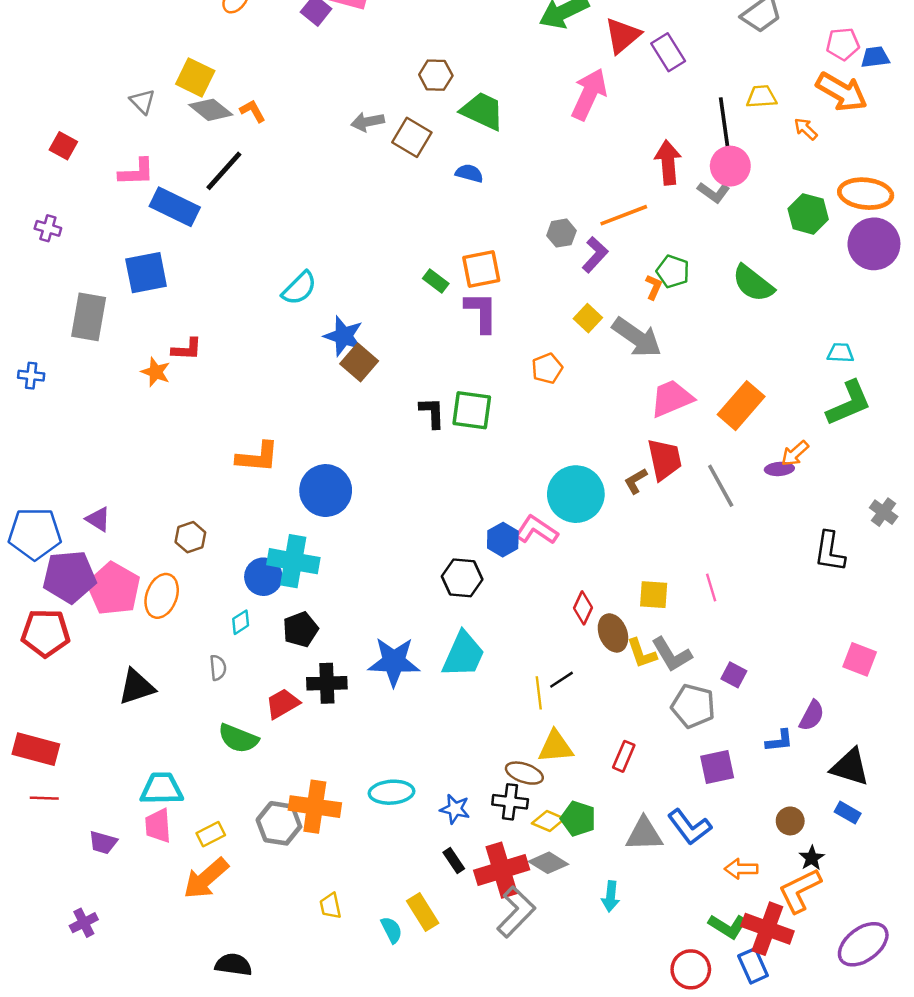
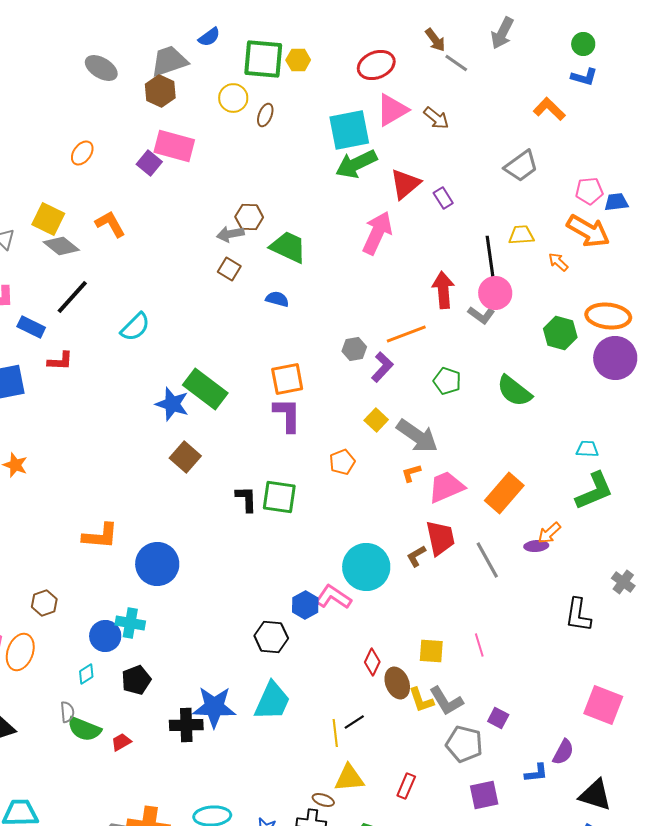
purple rectangle: (668, 52) -> (443, 198), size x0.7
orange L-shape: (253, 111) -> (110, 224), moved, size x1.4
gray arrow: (368, 122) -> (230, 234), moved
brown square: (412, 137) -> (229, 269), size x0.7
blue rectangle: (175, 207) -> (31, 327), size x0.7
green rectangle: (436, 281) -> (205, 389), moved, size x2.0
orange L-shape: (654, 287) -> (411, 473), moved, turned -130
cyan semicircle: (299, 288) -> (135, 327), moved
blue star: (344, 336) -> (172, 404), moved
red L-shape: (187, 349) -> (60, 361), moved
cyan cross: (293, 561) -> (130, 623), size x0.7
pink square: (860, 659) -> (603, 705), size x1.4
black cross: (327, 683) -> (186, 725), moved
red trapezoid: (283, 704) -> (121, 742), size x0.7
green semicircle: (238, 738) -> (84, 729), moved
brown ellipse: (524, 773) -> (323, 800), size x0.7

